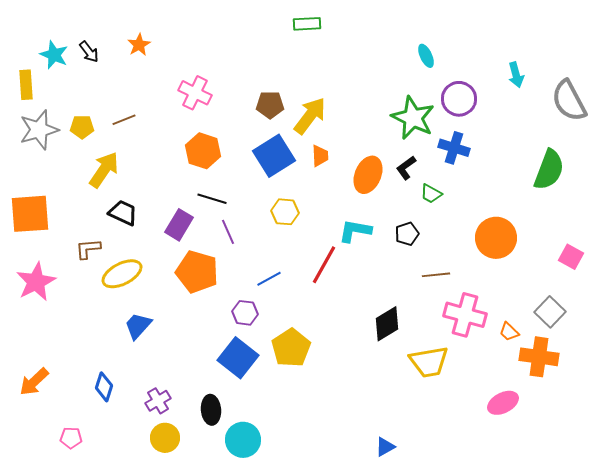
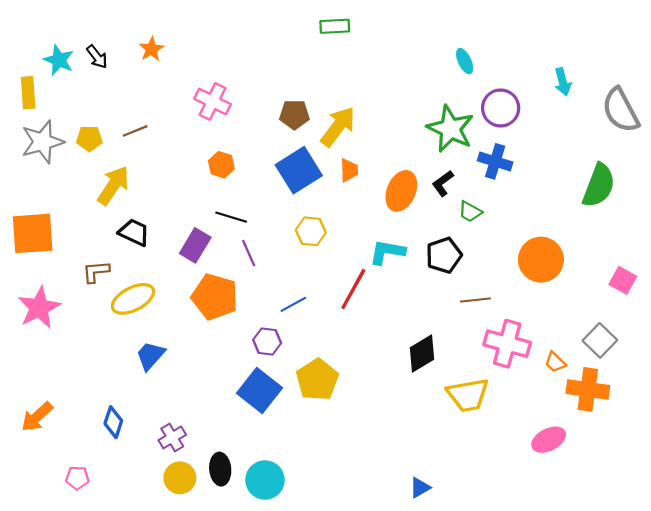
orange hexagon: (203, 151) -> (221, 165), size x0.7
black pentagon: (407, 234) -> (444, 255), size x1.4
black ellipse: (211, 410) -> (220, 469), moved

